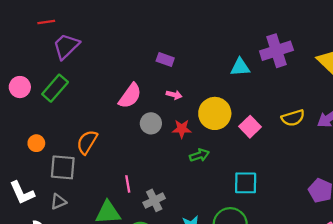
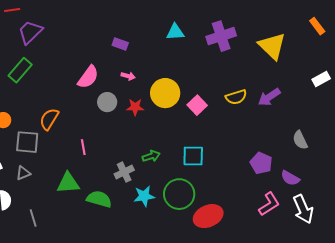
cyan triangle: (240, 67) -> (175, 32), moved
green arrow: (199, 155) -> (151, 156), moved
pink line: (128, 184) -> (83, 147), moved
gray cross: (154, 200) -> (124, 172), moved

